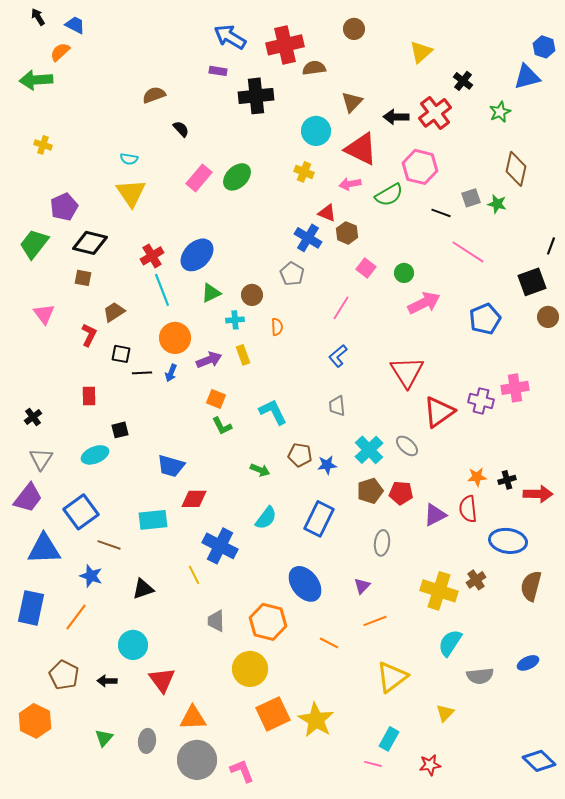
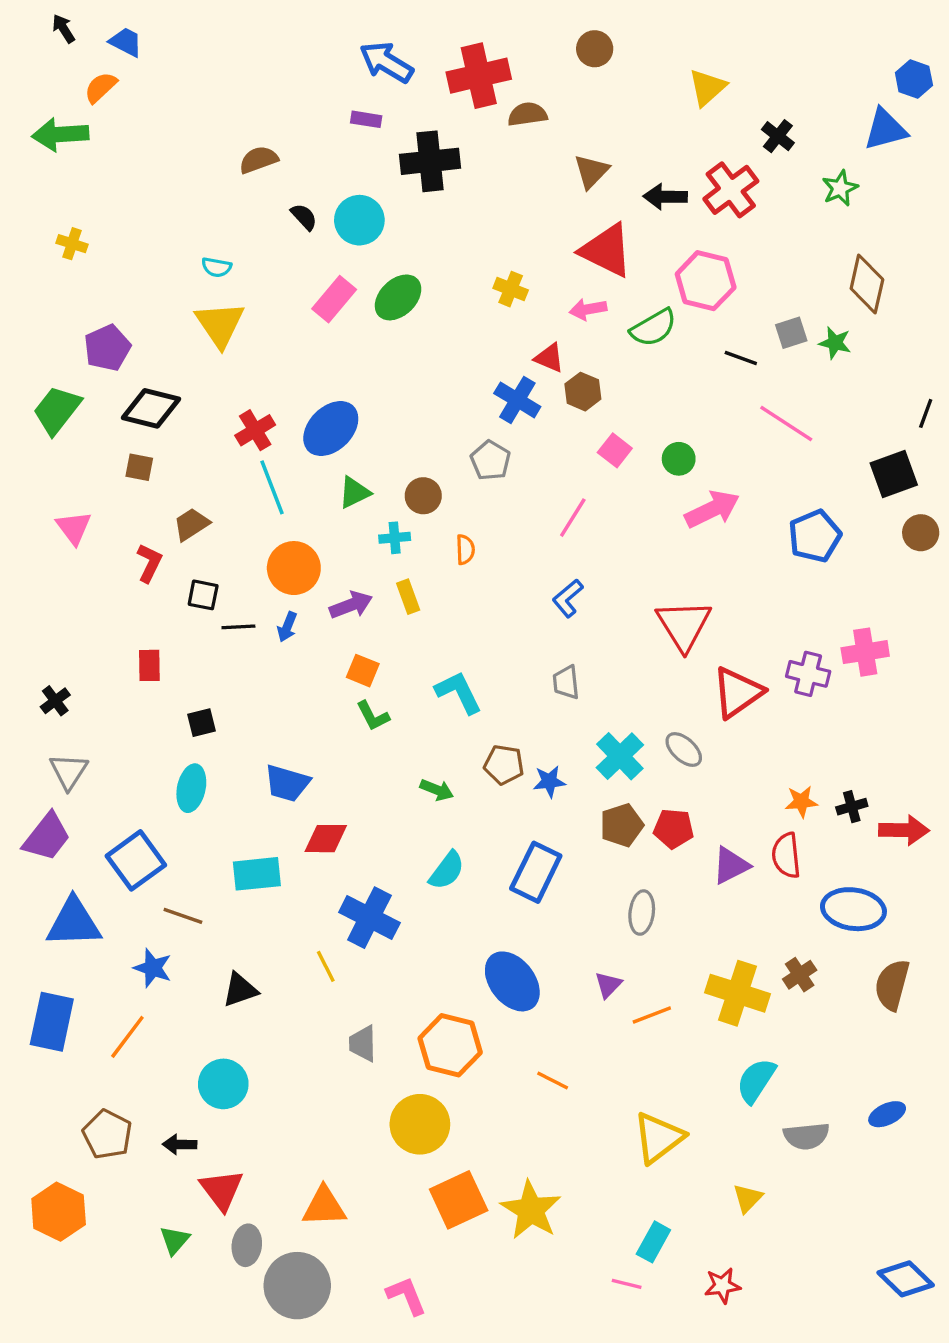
cyan circle: (316, 131) -> (359, 220), moved
cyan ellipse: (95, 455) -> (191, 788), moved, turned -56
orange line: (375, 621) -> (652, 1015), moved
red triangle: (162, 680) -> (222, 1190), moved
gray circle: (197, 760) -> (297, 1286), moved

